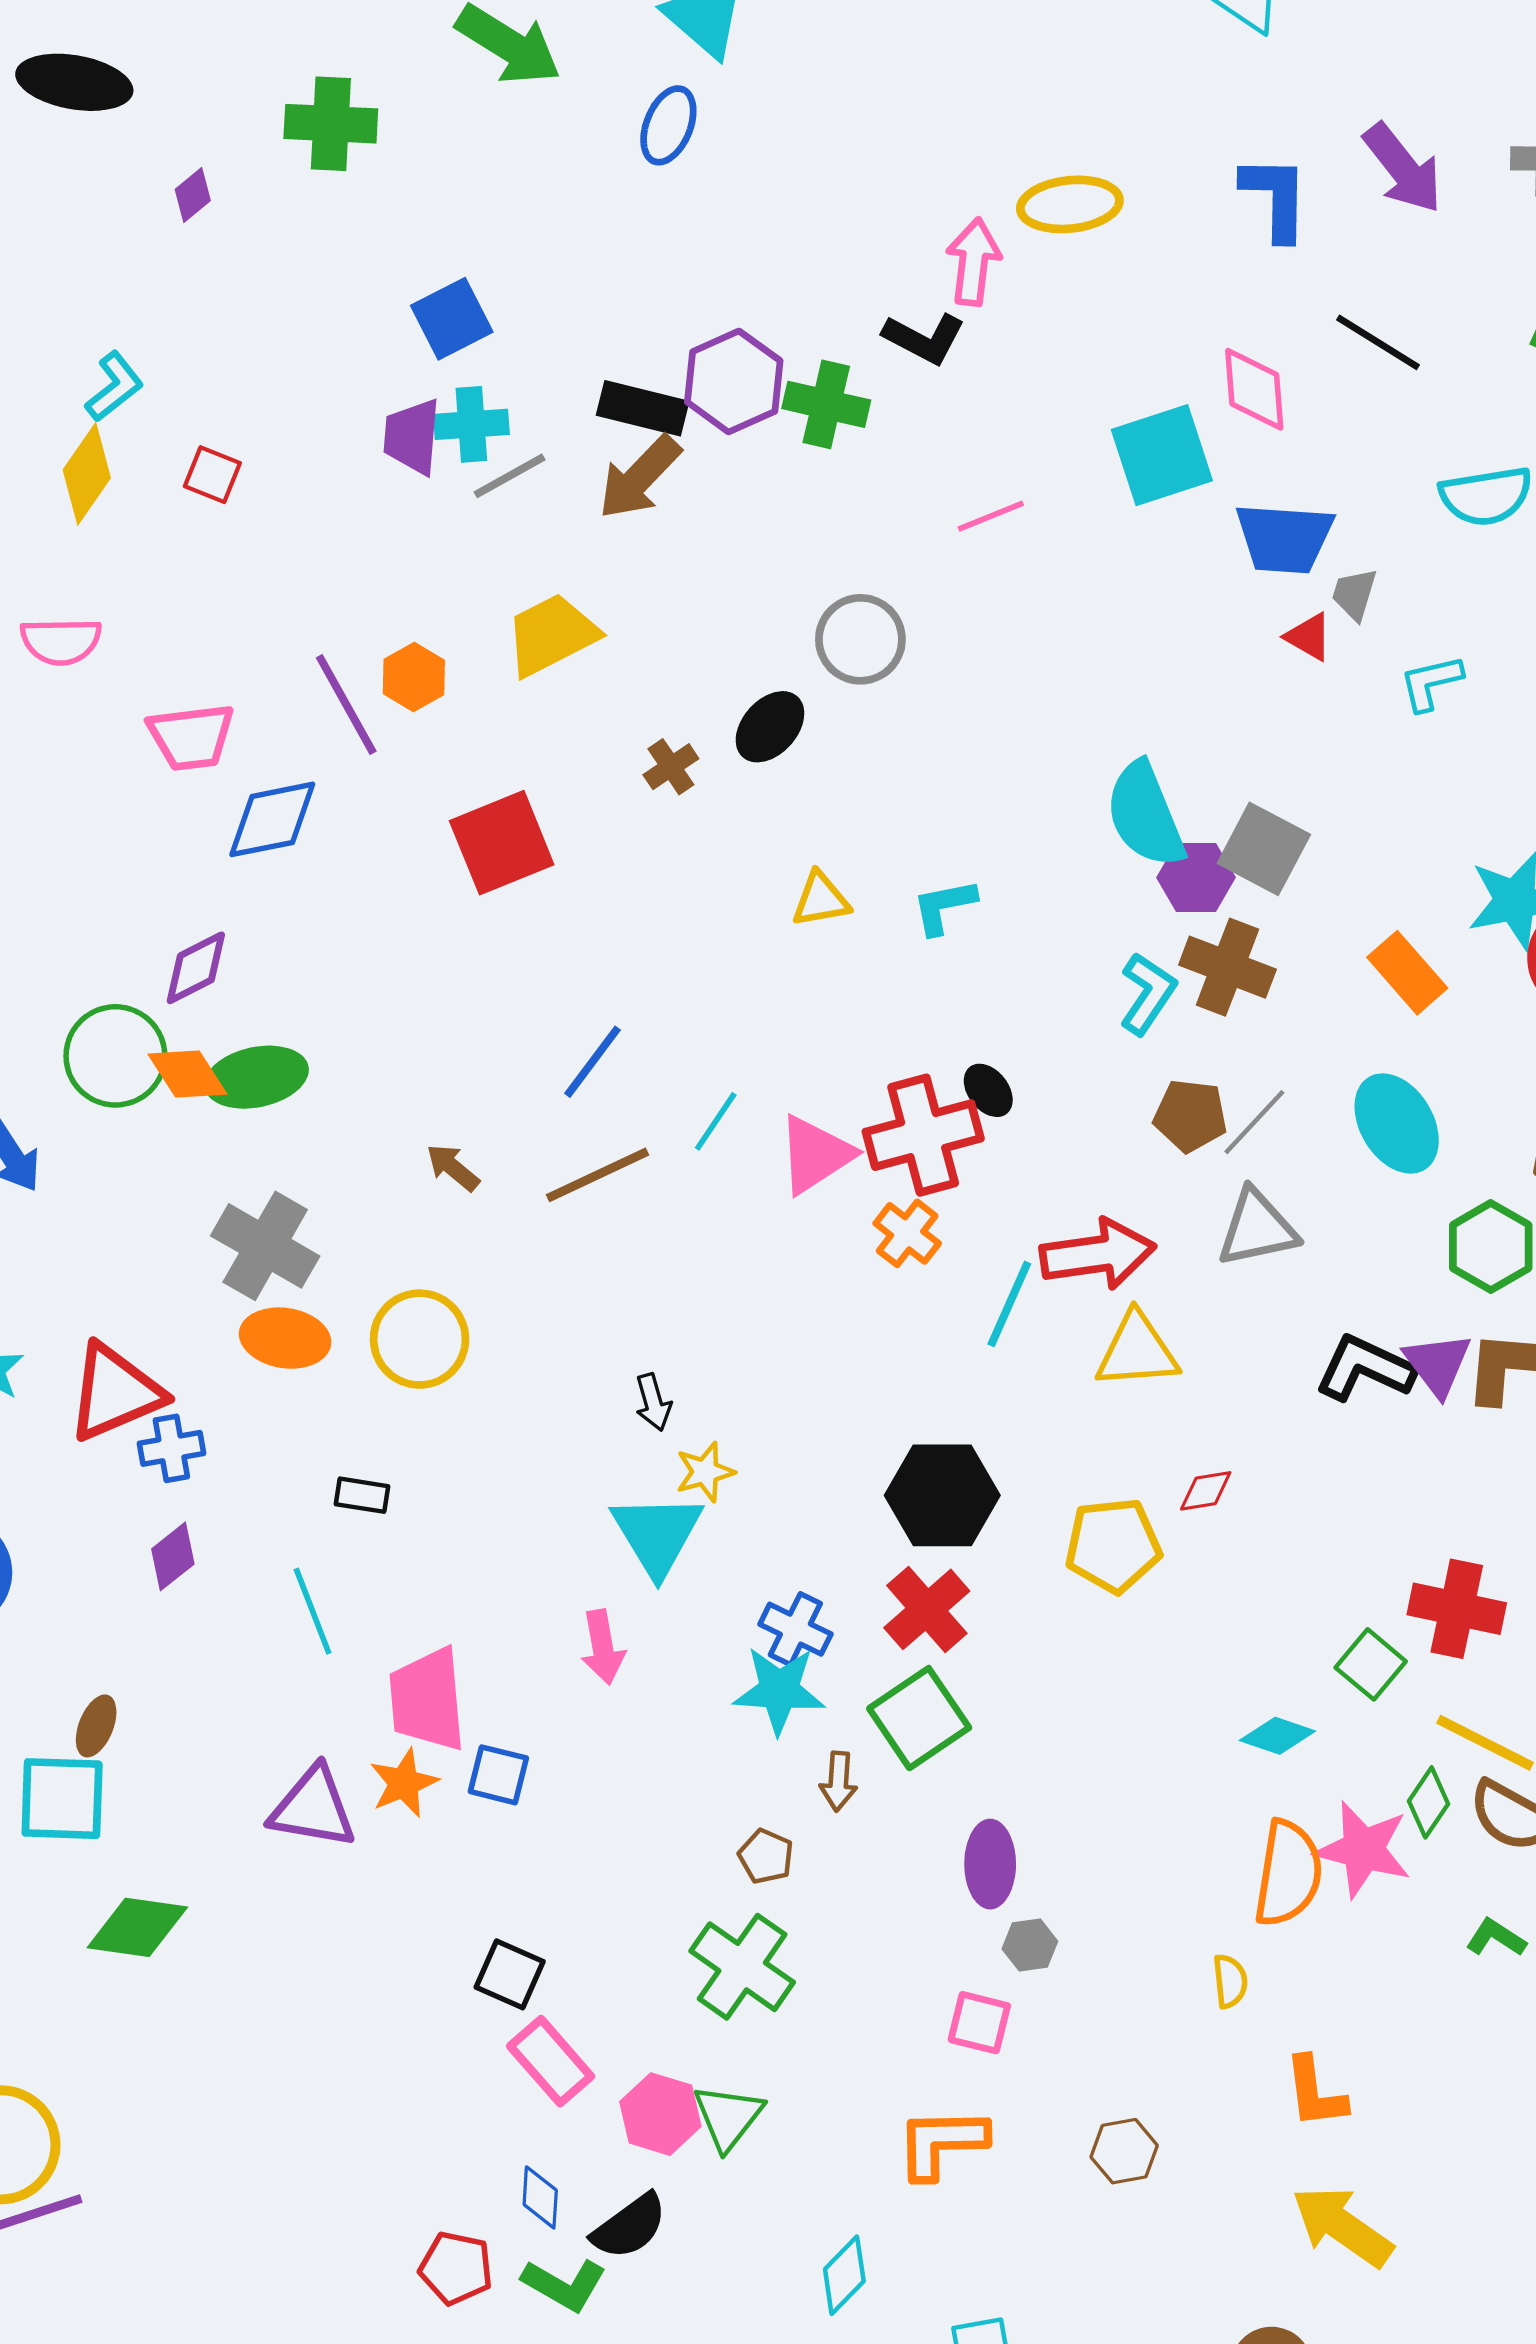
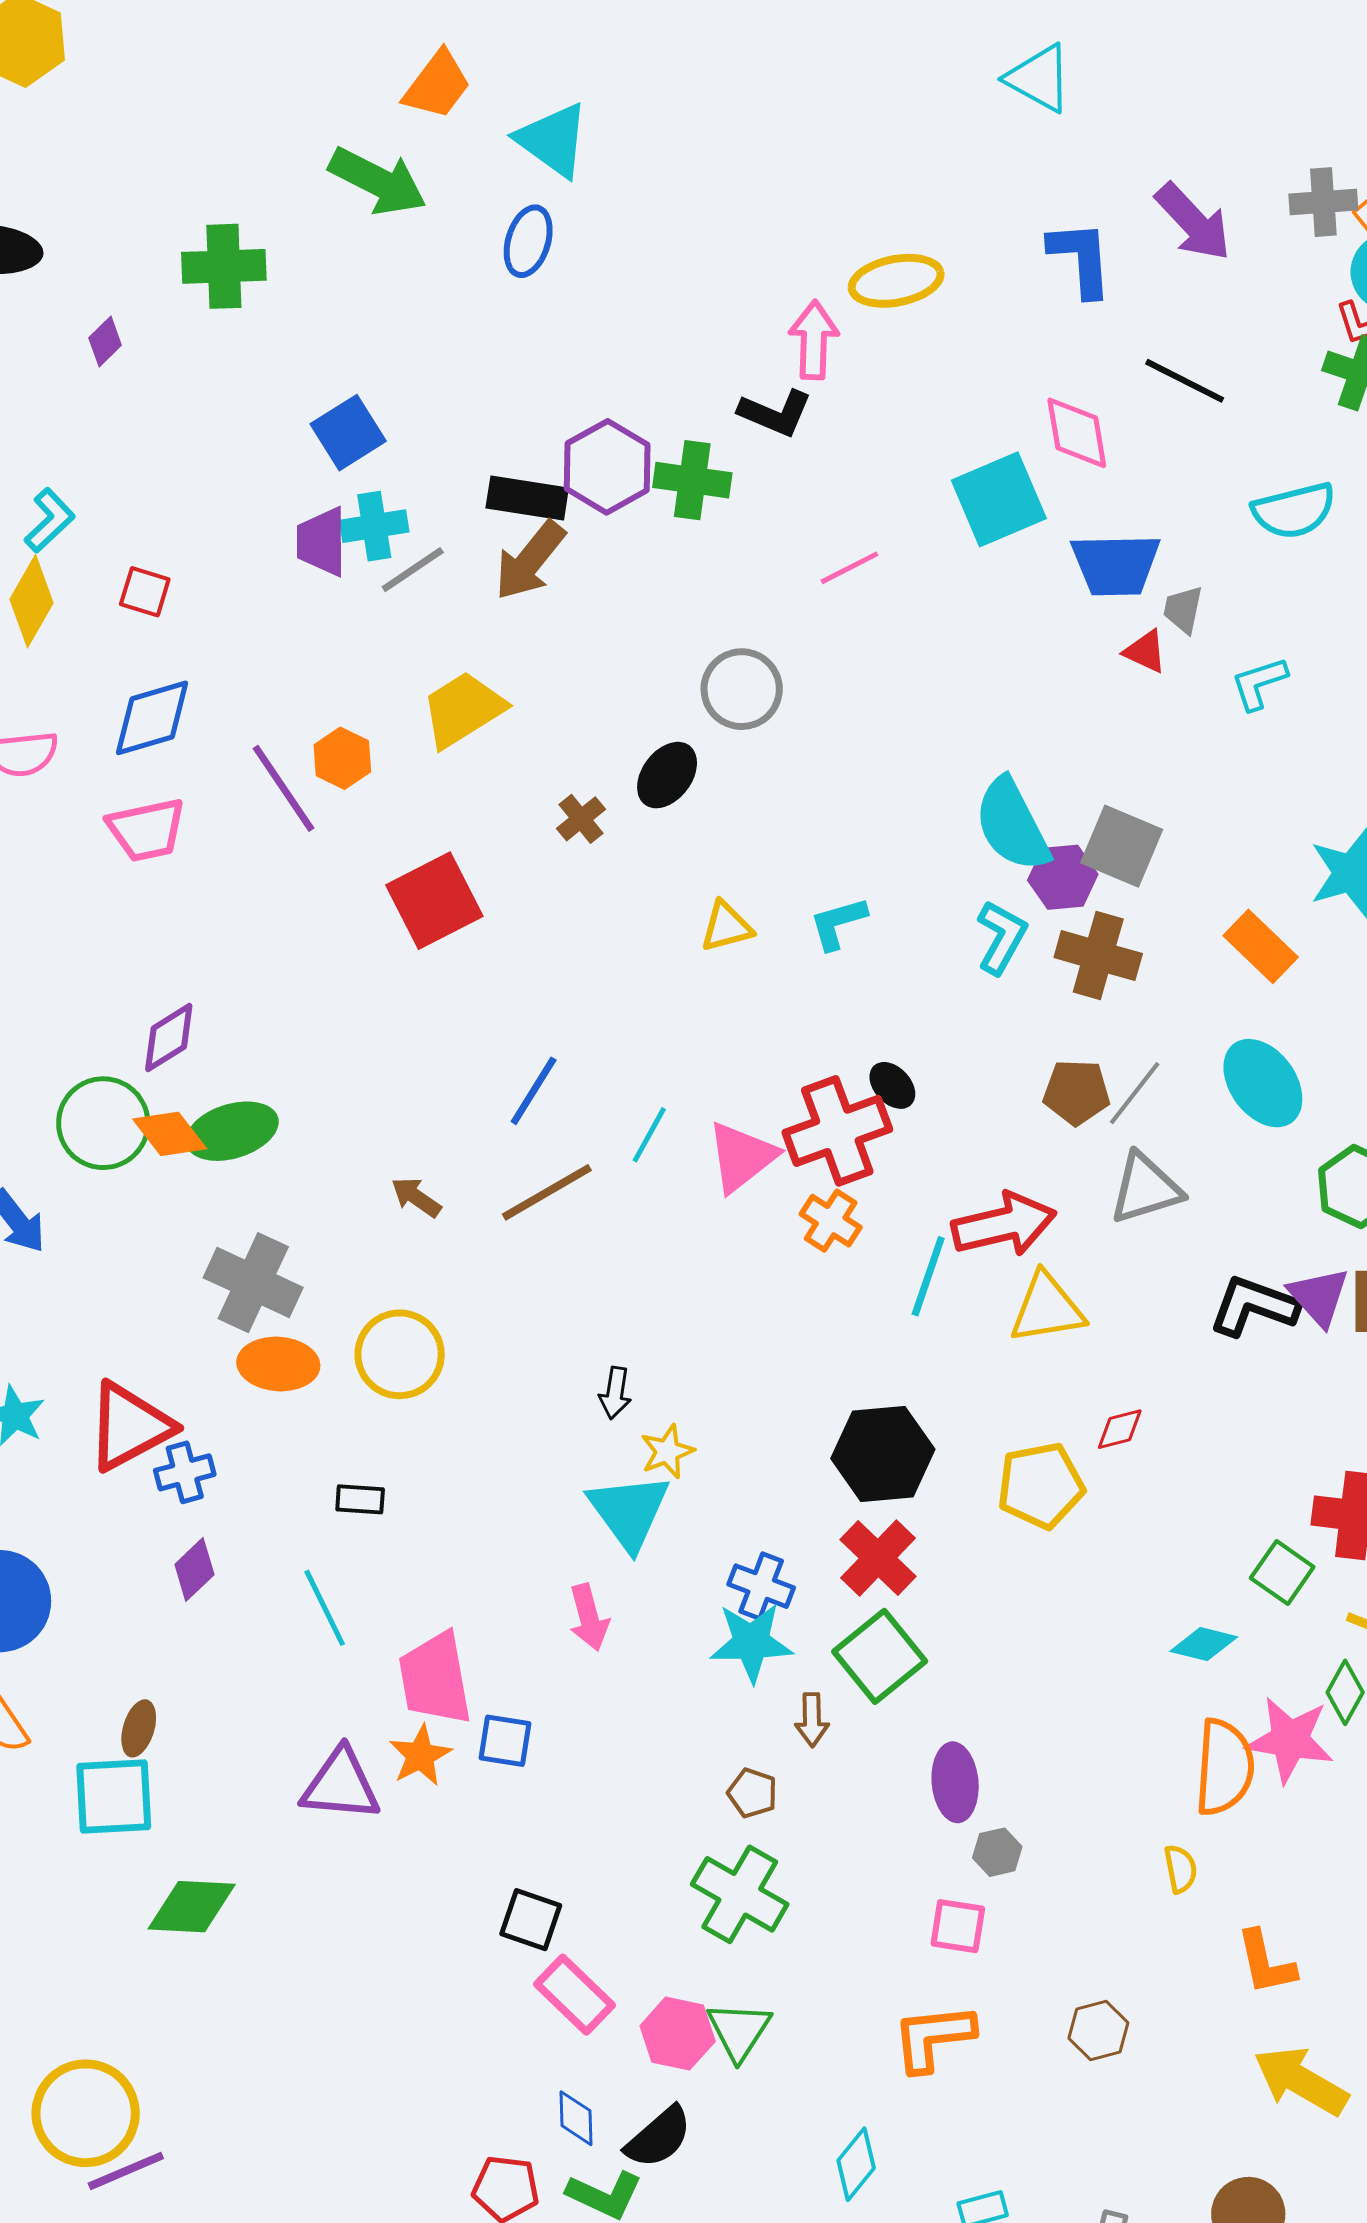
blue diamond: (272, 819) -> (152, 718), moved
cyan L-shape: (1148, 994) -> (1001, 937), moved
black arrow: (653, 1402) -> (615, 1393), turned 30

